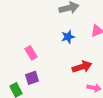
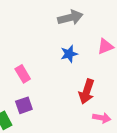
red arrow: (82, 67) -> (87, 91), turned 126

